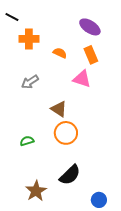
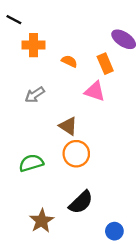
purple ellipse: (90, 27) -> (124, 39), moved
green semicircle: (27, 141) -> (31, 163), size x1.5

